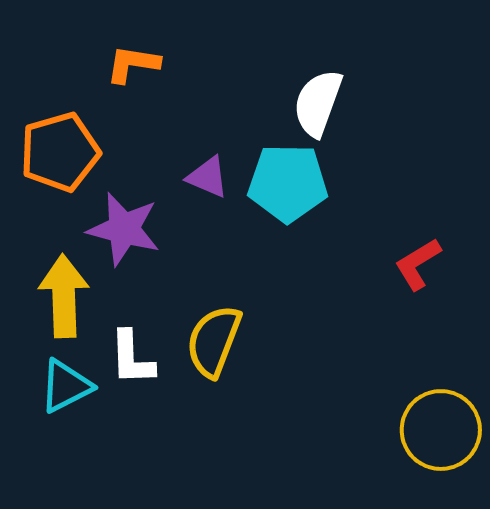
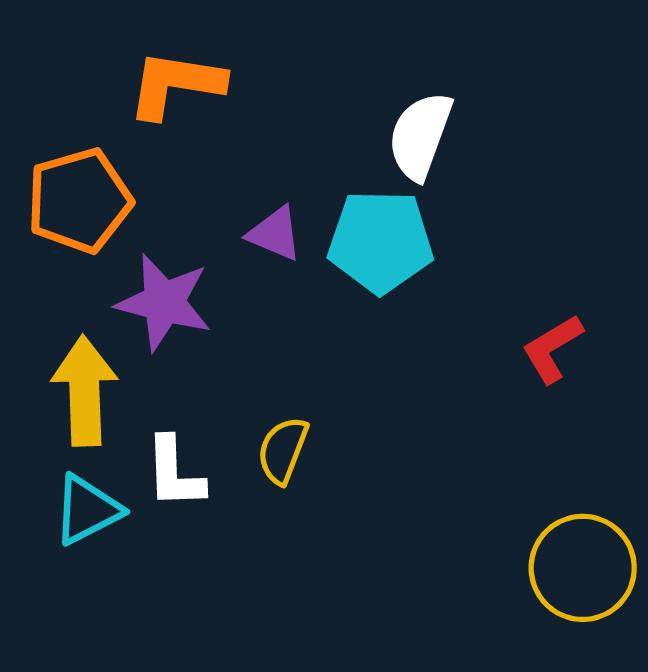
orange L-shape: (133, 64) -> (176, 84), size x1.4
yellow semicircle: (214, 341) -> (283, 450), size x0.7

